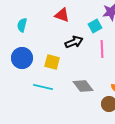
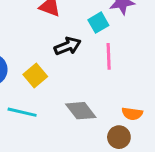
yellow square: (52, 62) -> (35, 75), turned 35

